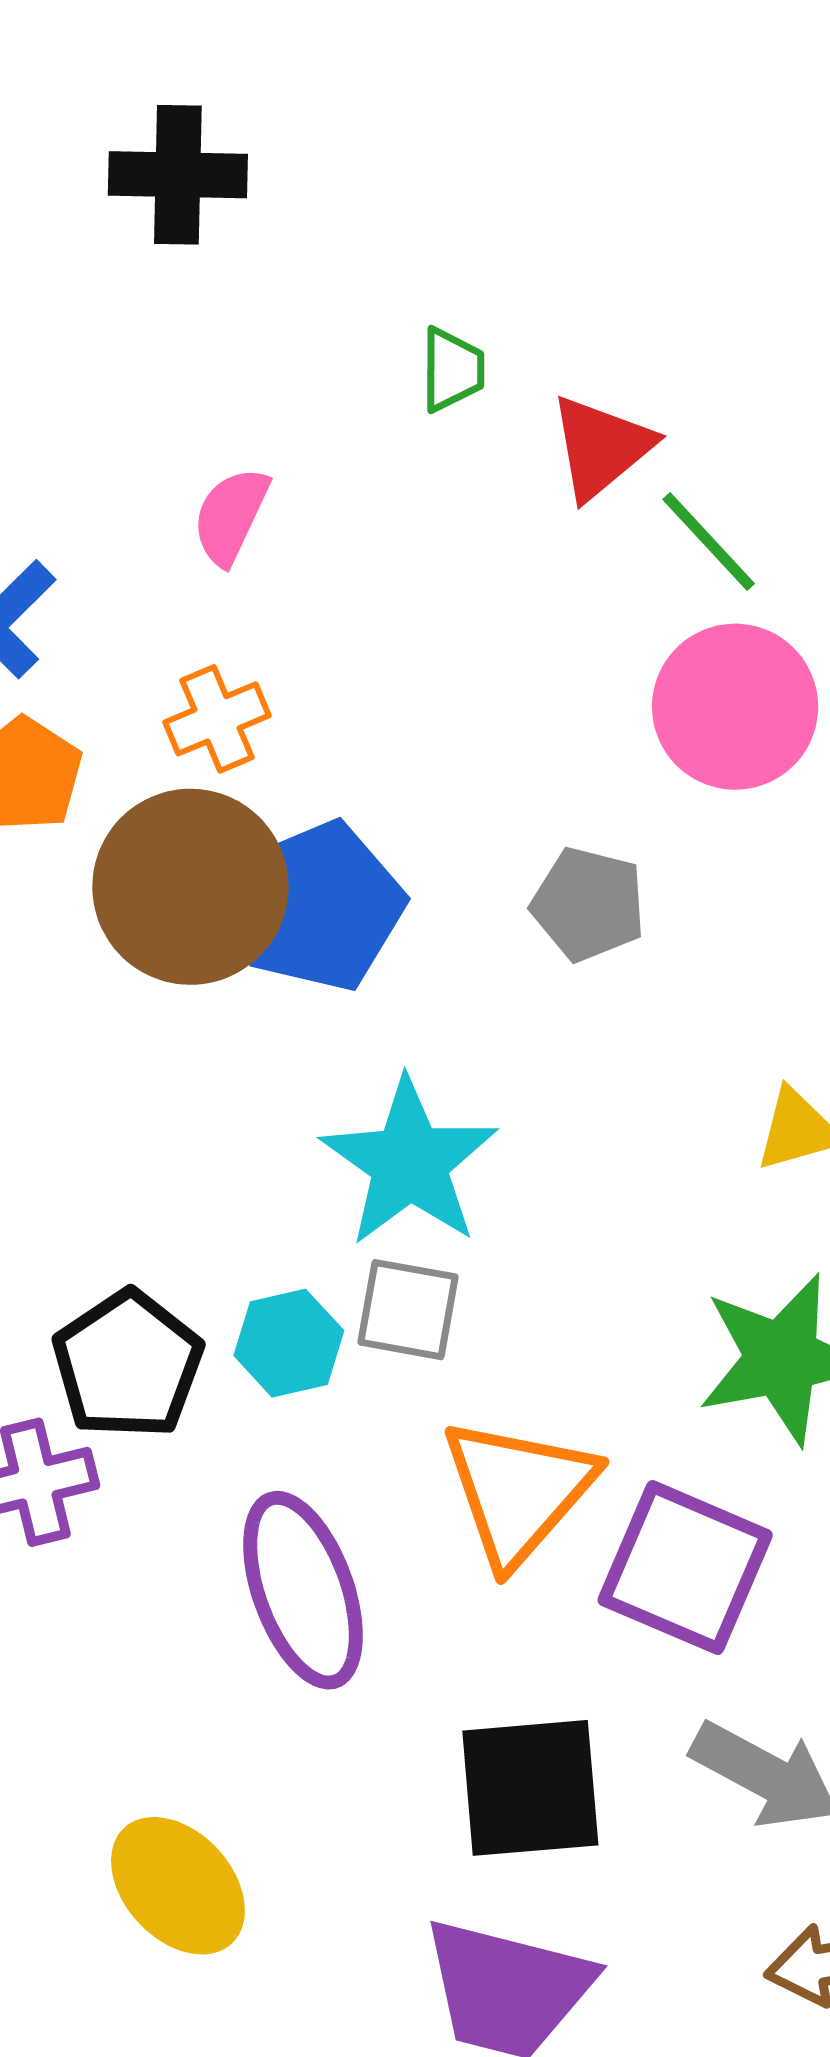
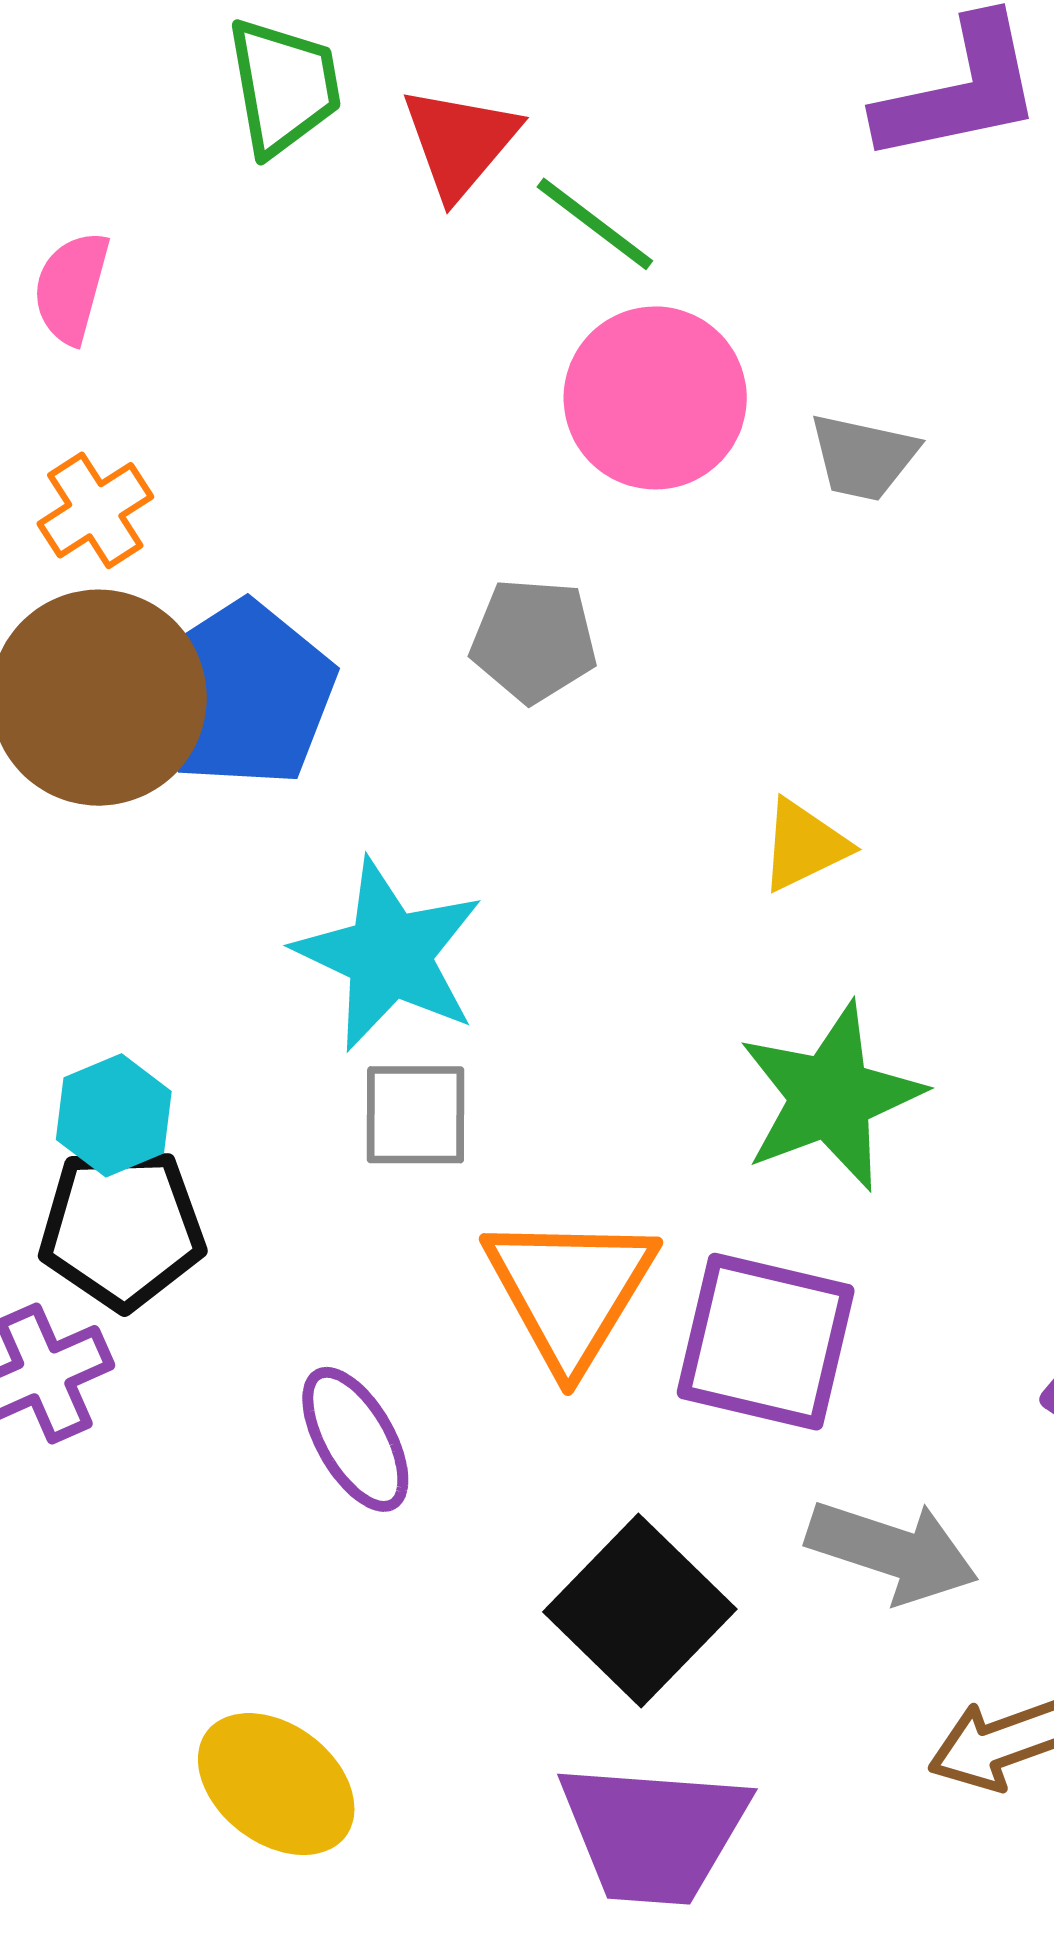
green trapezoid: (452, 370) -> (284, 86), size x1.5
cyan hexagon: (289, 1343) -> (114, 1115), moved
black pentagon: (128, 1365) -> (122, 1228), turned -30
purple ellipse: (303, 1590) -> (355, 1439), size x0.7
black square: (530, 1788) -> (640, 1611), turned -31

